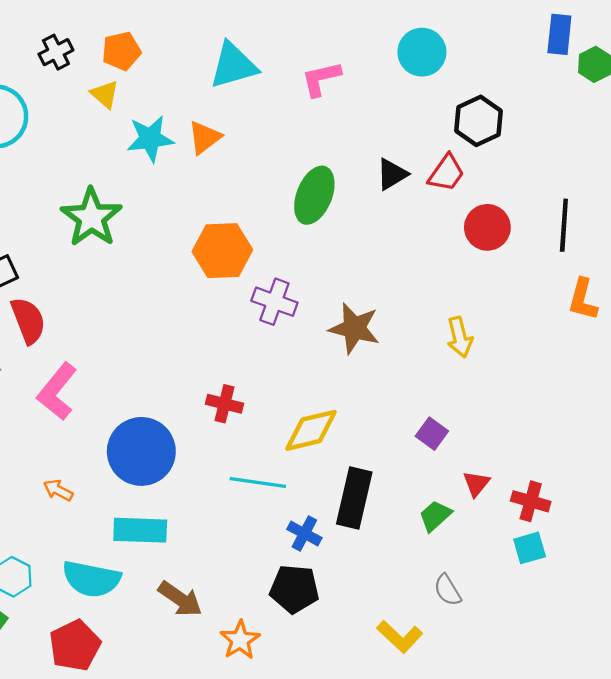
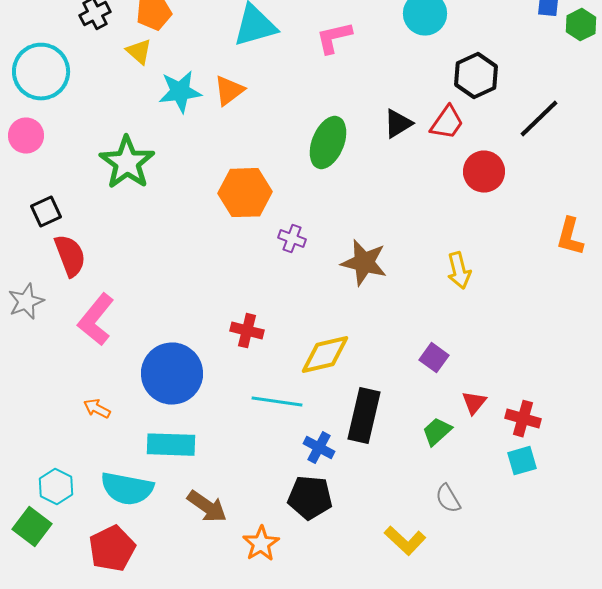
black line: (564, 225) -> (539, 119), moved, turned 42
purple cross: (274, 302) -> (292, 239), size x0.7

